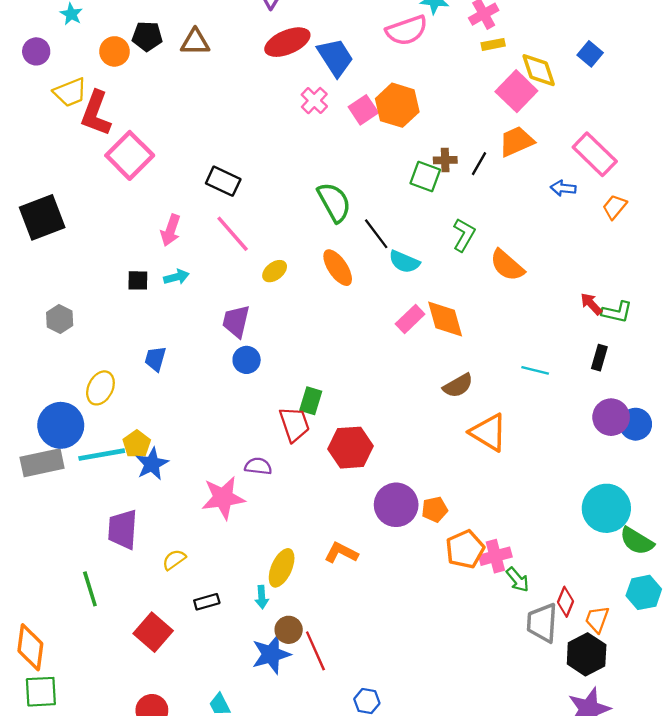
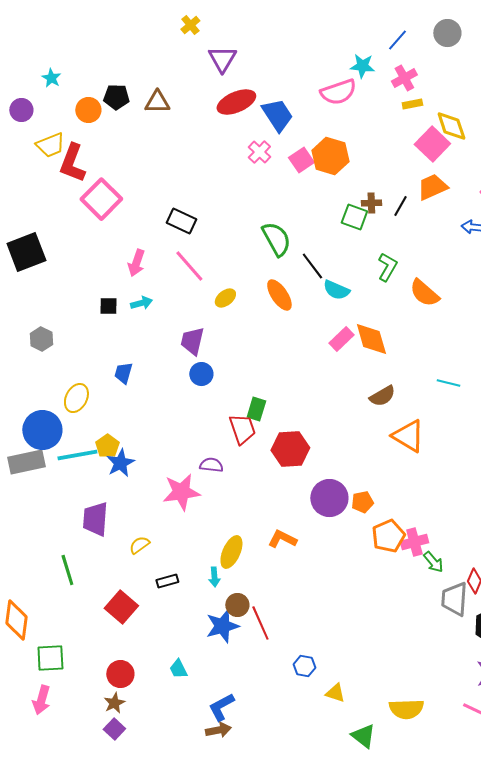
green square: (41, 692) -> (50, 658), moved

